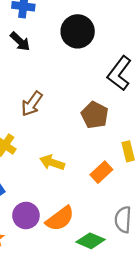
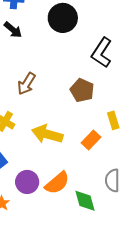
yellow arrow: (52, 163) -> (47, 134), size x1.4
green diamond: (91, 241) -> (85, 201), turned 55

